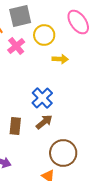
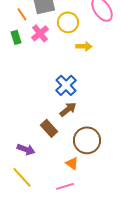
brown rectangle: (15, 126) -> (49, 128), moved, turned -48

